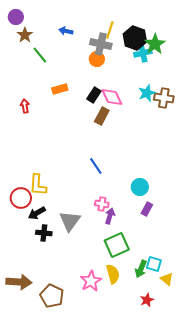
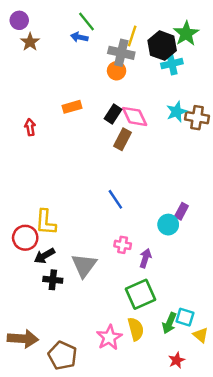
green star: (155, 44) -> (186, 34), moved
green line: (40, 55) -> (86, 22), moved
purple rectangle: (147, 209) -> (181, 211), moved
purple arrow: (110, 216) -> (145, 258), moved

